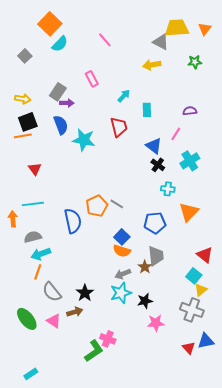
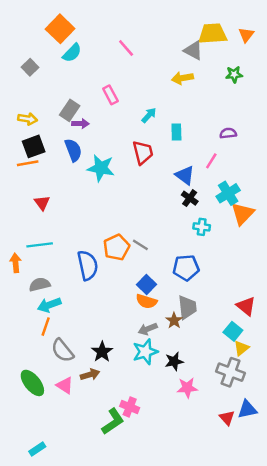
orange triangle: (189, 212) -> (243, 214), moved

